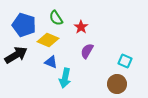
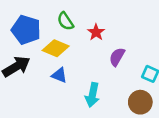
purple semicircle: (87, 51) -> (117, 57), moved
cyan arrow: (65, 78) -> (92, 95), moved

